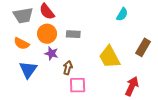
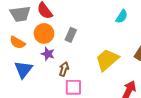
gray rectangle: (73, 34) -> (71, 35), turned -72
yellow trapezoid: (109, 57) -> (107, 60), turned 75

